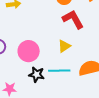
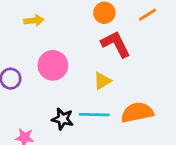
pink circle: (29, 51) -> (53, 65), moved

